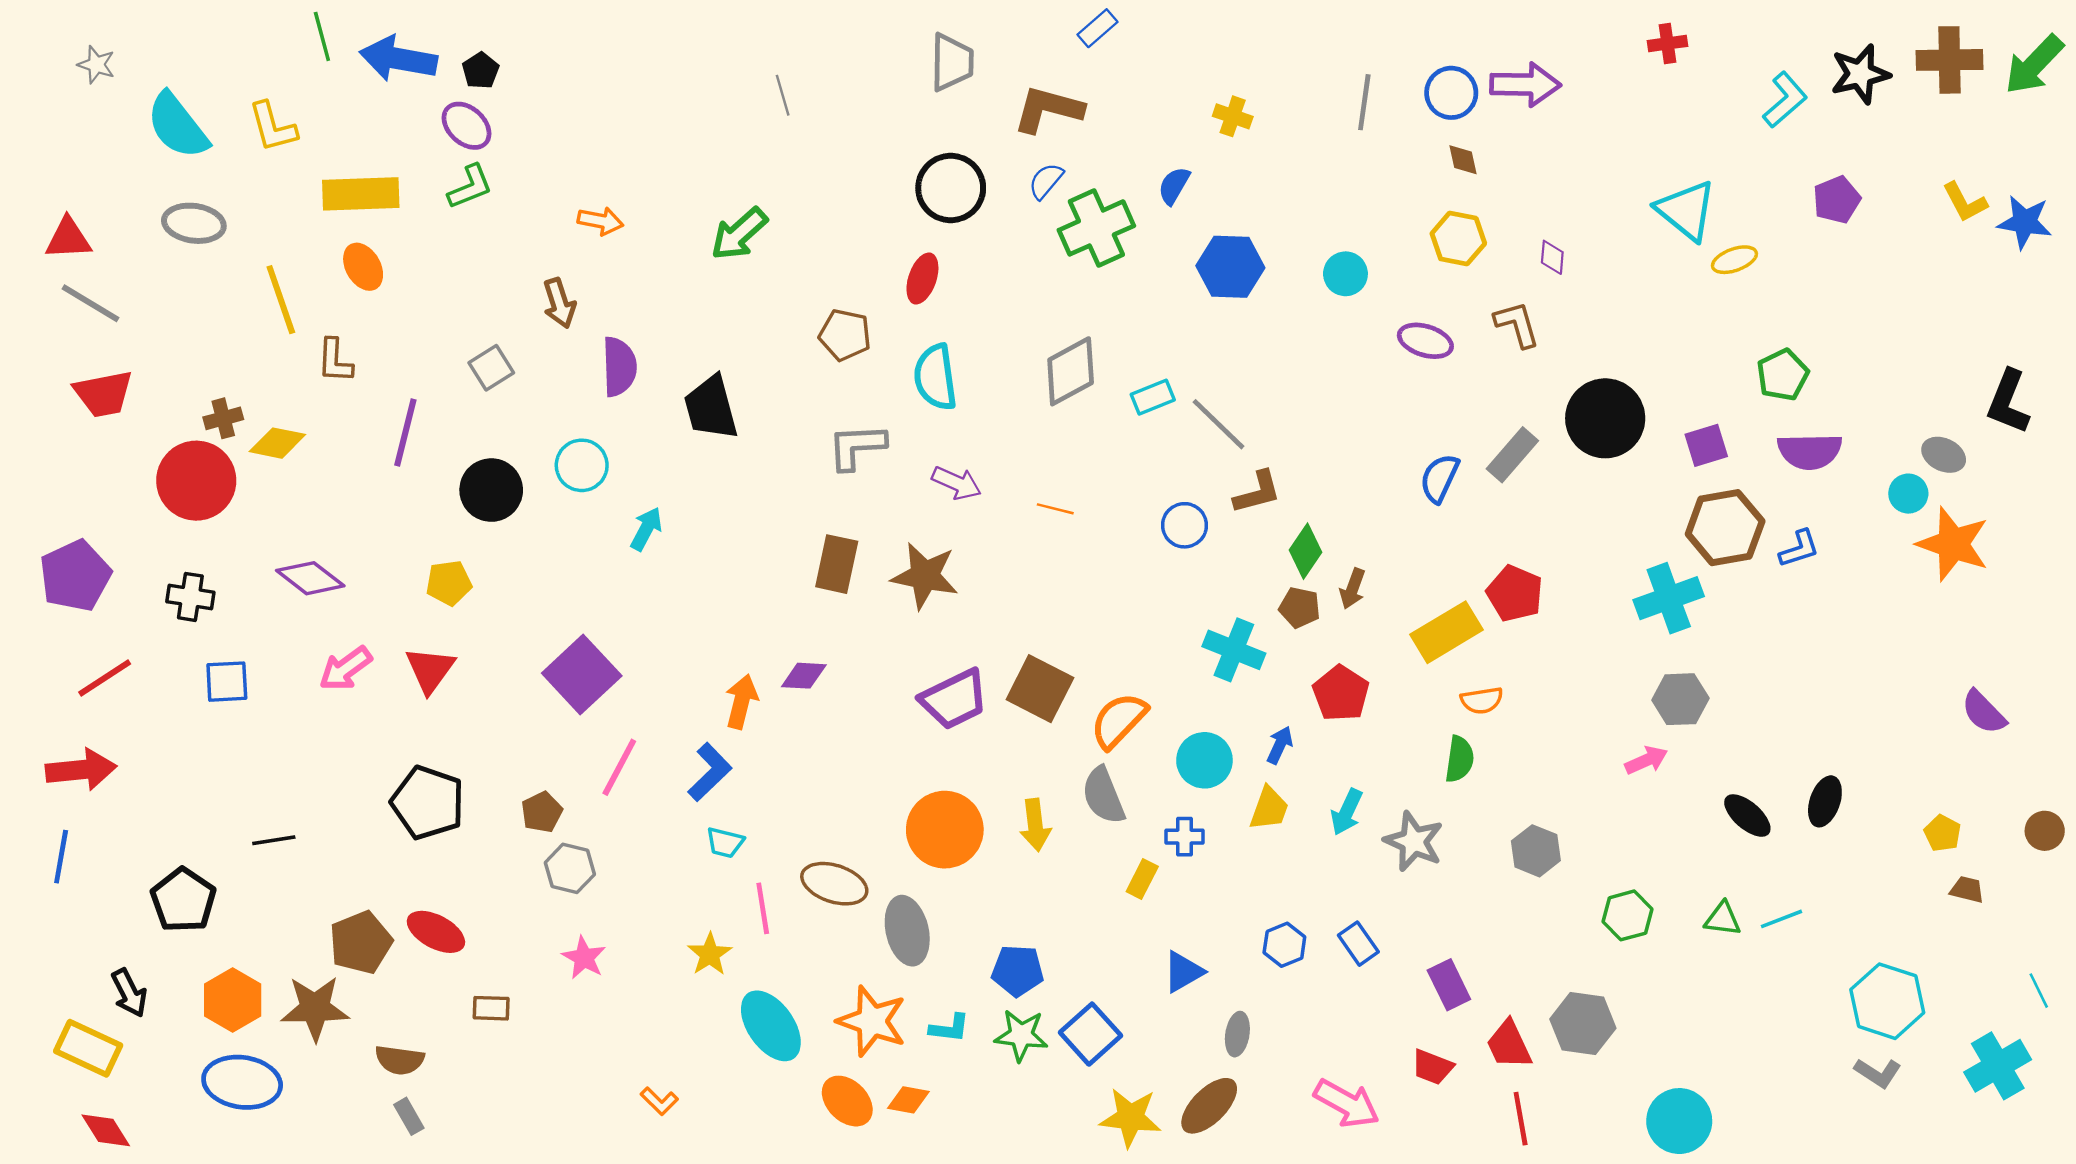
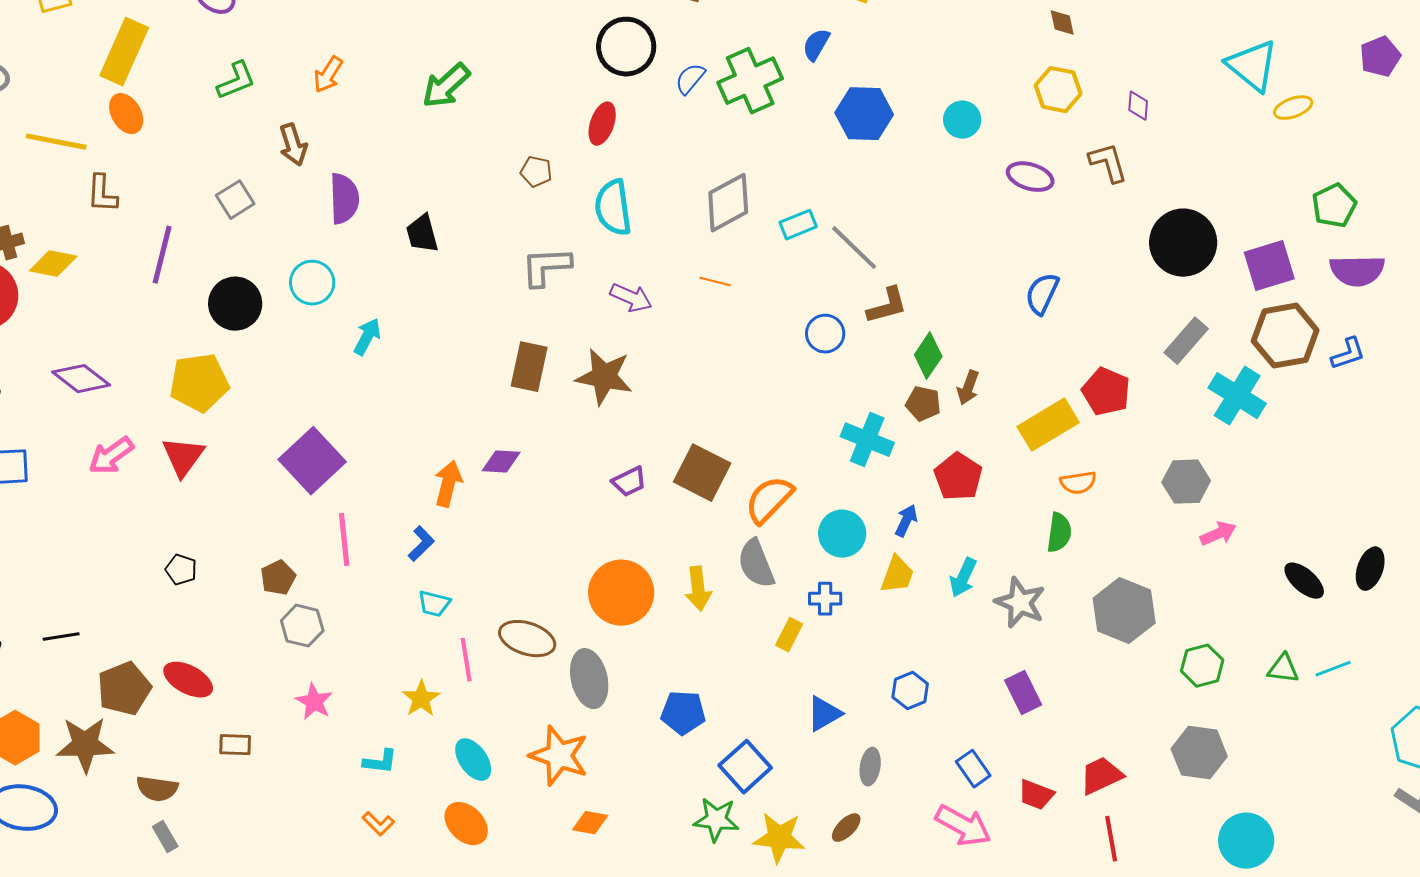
blue semicircle: (1046, 181) -> (690, 79), moved
green L-shape: (470, 187) -> (236, 81), moved
yellow rectangle: (361, 194) -> (124, 52), turned -64
orange arrow: (600, 221) -> (328, 75), turned 111
yellow line: (281, 300) -> (56, 142), turned -60
brown pentagon: (845, 335) -> (536, 172), size x0.7
black trapezoid: (711, 408) -> (422, 234), size x0.7
purple square: (1706, 445) -> (1269, 266), size x1.4
gray rectangle: (1512, 455) -> (1186, 341), moved
orange line: (1055, 509) -> (715, 282), moved
yellow pentagon: (449, 583) -> (199, 383), size x1.5
cyan cross: (1669, 598) -> (1237, 396), turned -38
purple trapezoid: (954, 699) -> (629, 482), size x0.6
gray hexagon: (1680, 699) -> (1186, 482), moved
pink line: (619, 767) -> (344, 540), turned -34
blue L-shape: (710, 772) -> (421, 544), size x0.7
black pentagon: (428, 803) -> (181, 570), size x0.5
black line: (274, 840) -> (61, 637), moved
gray hexagon: (1536, 851) -> (1124, 611), size x1.5
blue rectangle: (1358, 944) -> (973, 769), moved
purple rectangle: (1449, 985) -> (1023, 693), moved
gray hexagon: (1583, 1024) -> (1199, 753), moved
cyan ellipse: (771, 1026) -> (473, 760), size x0.7
cyan L-shape: (949, 1028) -> (380, 762), moved
green star: (1021, 1035) -> (716, 820), moved
red trapezoid: (1509, 1045) -> (1101, 776), turned 90
orange ellipse: (847, 1101) -> (466, 824), moved
brown ellipse: (1209, 1106) -> (846, 828), size x0.6

